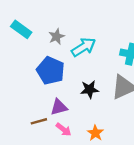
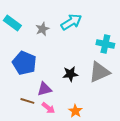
cyan arrow: (84, 47) -> (71, 22), moved
blue pentagon: (51, 71) -> (24, 63), moved
brown line: (39, 121) -> (27, 101), turned 32

